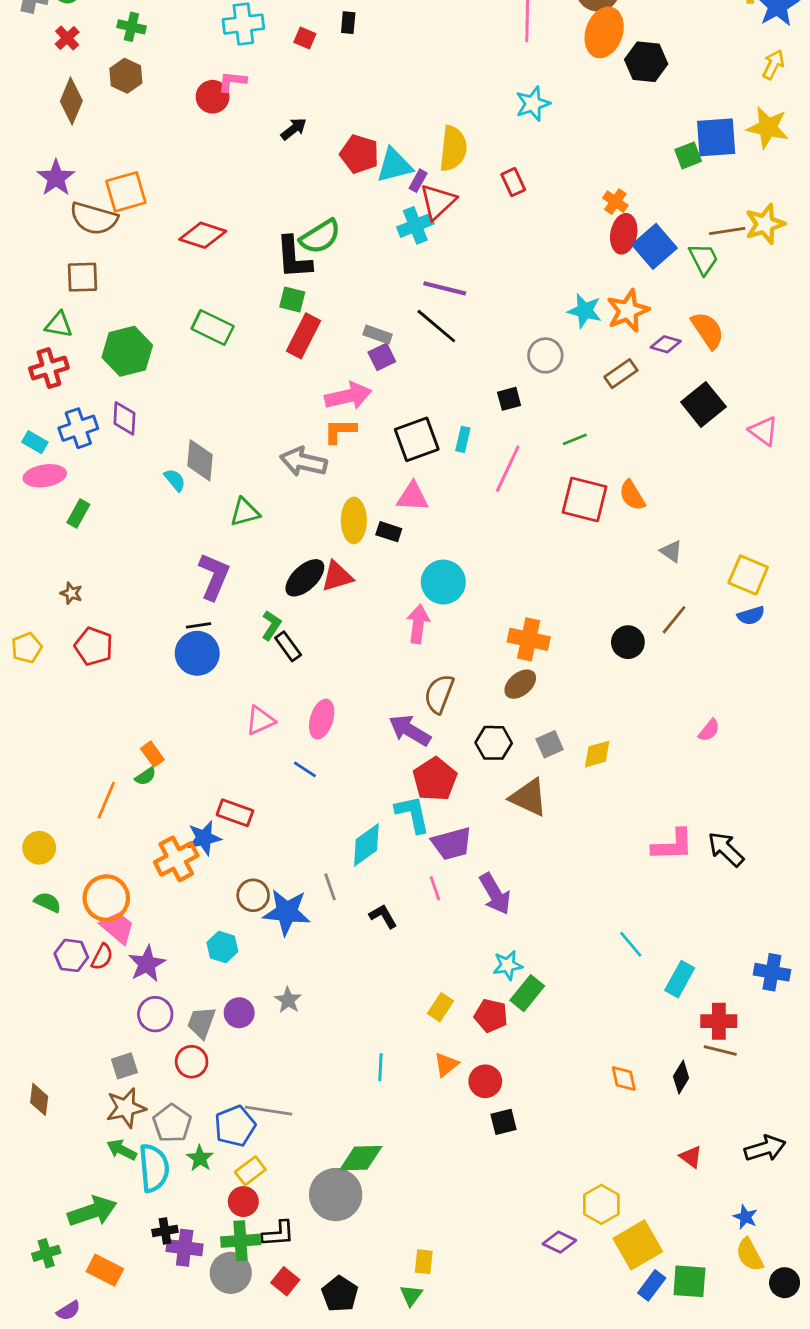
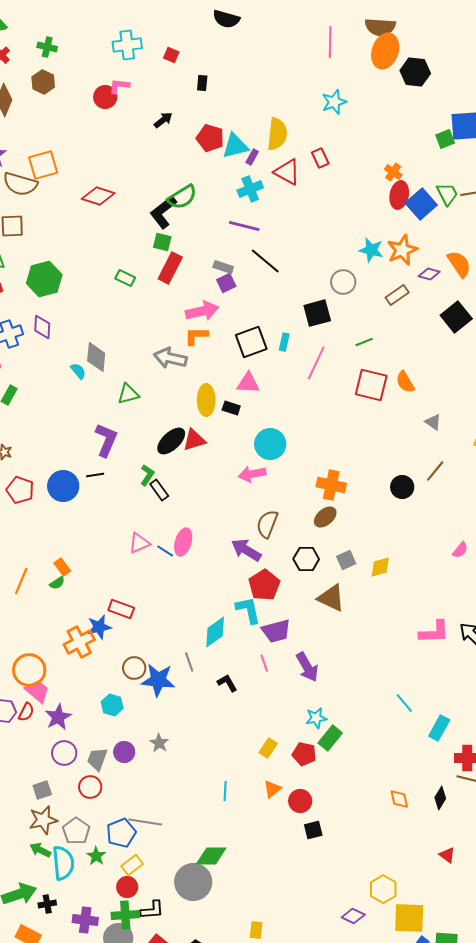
black rectangle: (348, 23) -> (202, 83), moved
red triangle: (438, 202) -> (287, 172), moved, turned -48
black L-shape: (294, 258) -> (163, 212), turned 56
green trapezoid: (703, 259) -> (447, 194), moved
purple line: (445, 288) -> (244, 226), moved
green rectangle: (213, 327) -> (125, 278), moved, size x0.7
black square: (509, 399) -> (317, 313), size x1.6
pink arrow: (418, 624) -> (252, 474), turned -108
blue circle: (197, 653) -> (63, 486), moved
blue line: (305, 769) -> (165, 551), moved
orange line: (106, 800) -> (21, 581), moved
black cross: (165, 1231) -> (47, 904), moved
yellow square: (638, 1245) -> (409, 918), turned 32

